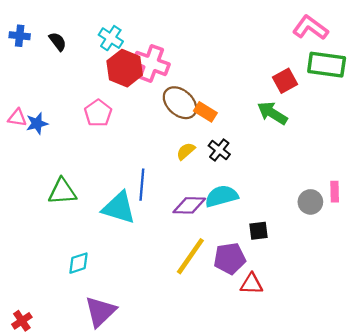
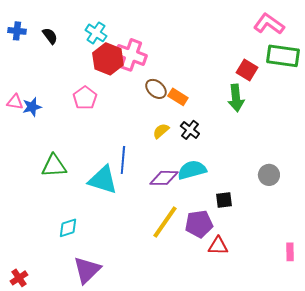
red square: (285, 81) -> (247, 70), turned -30
brown ellipse: (180, 103) -> (156, 89), size x0.7
green arrow: (272, 113) -> (236, 98), turned -128
pink rectangle: (335, 192) -> (290, 252), moved

